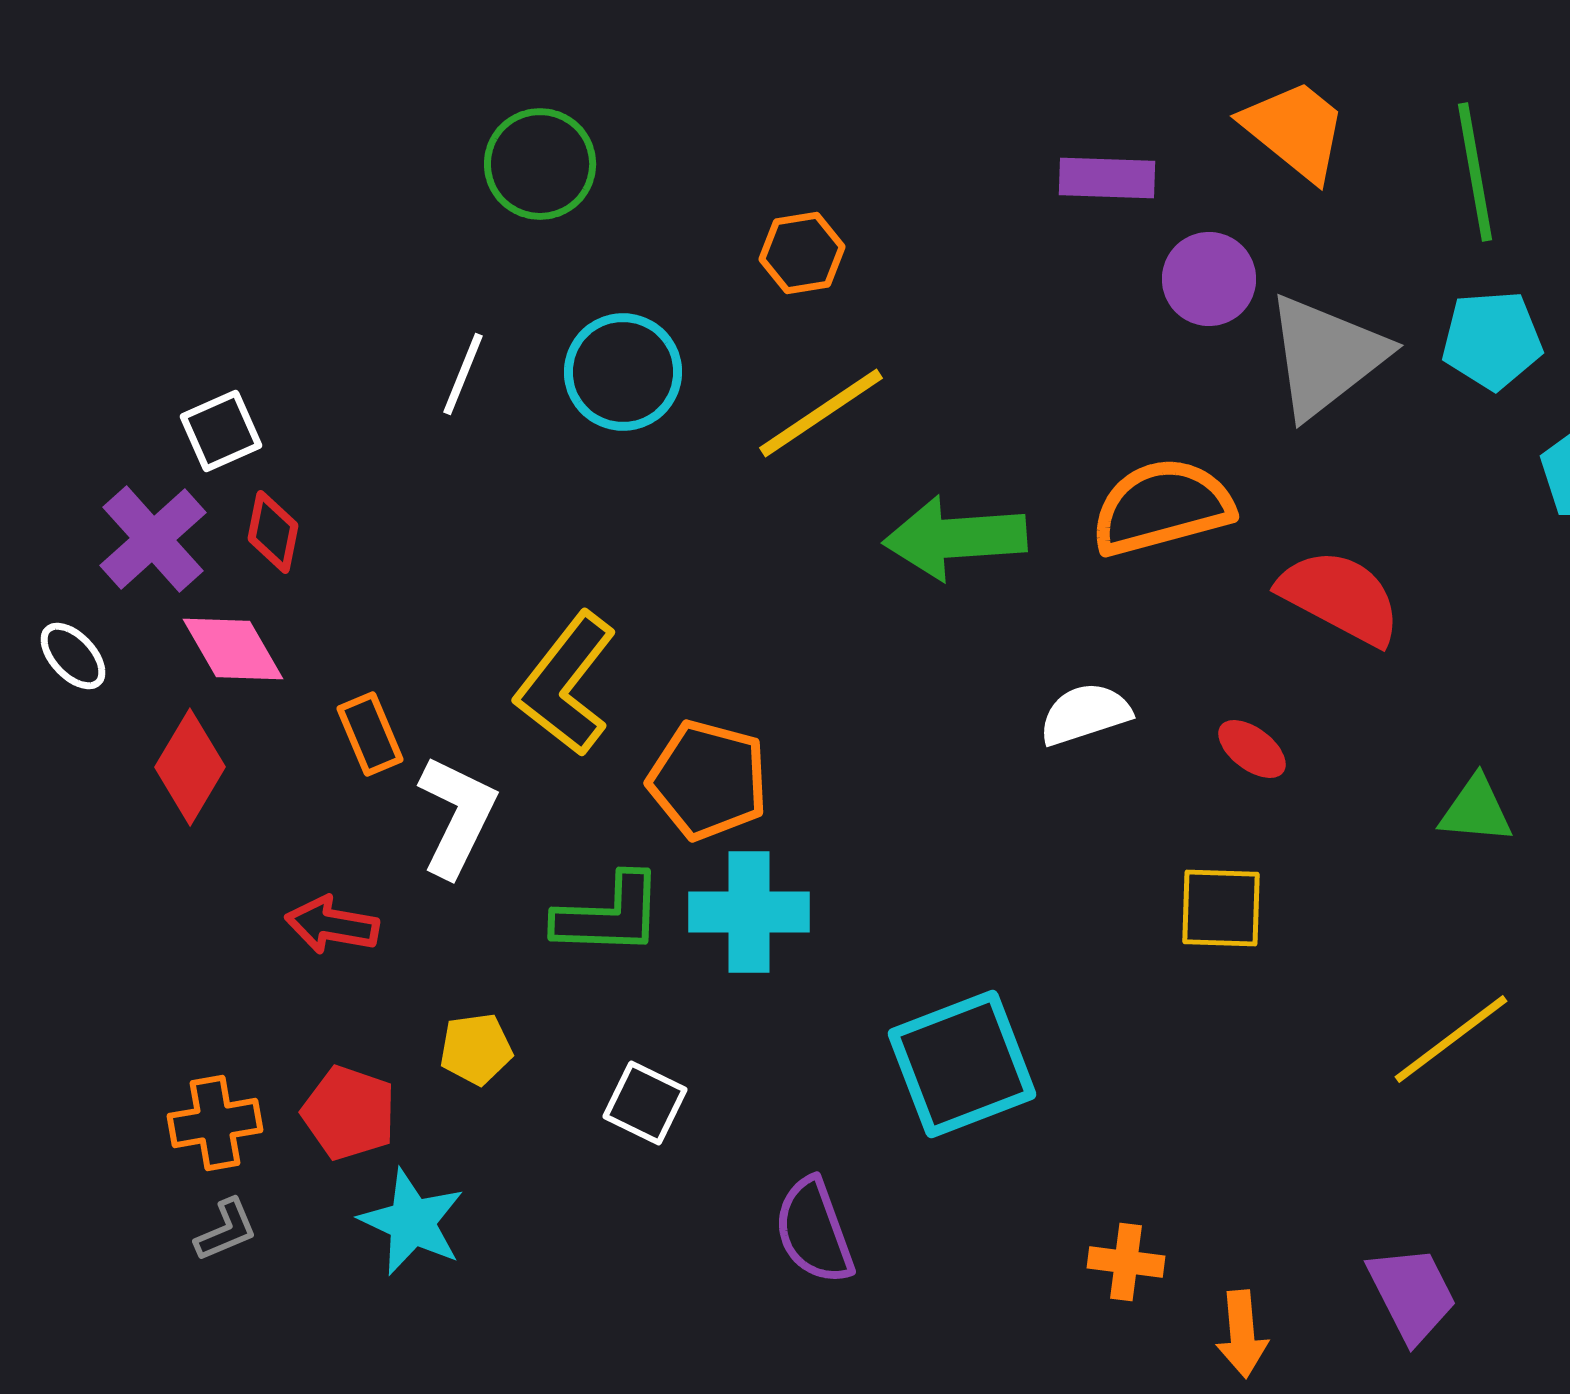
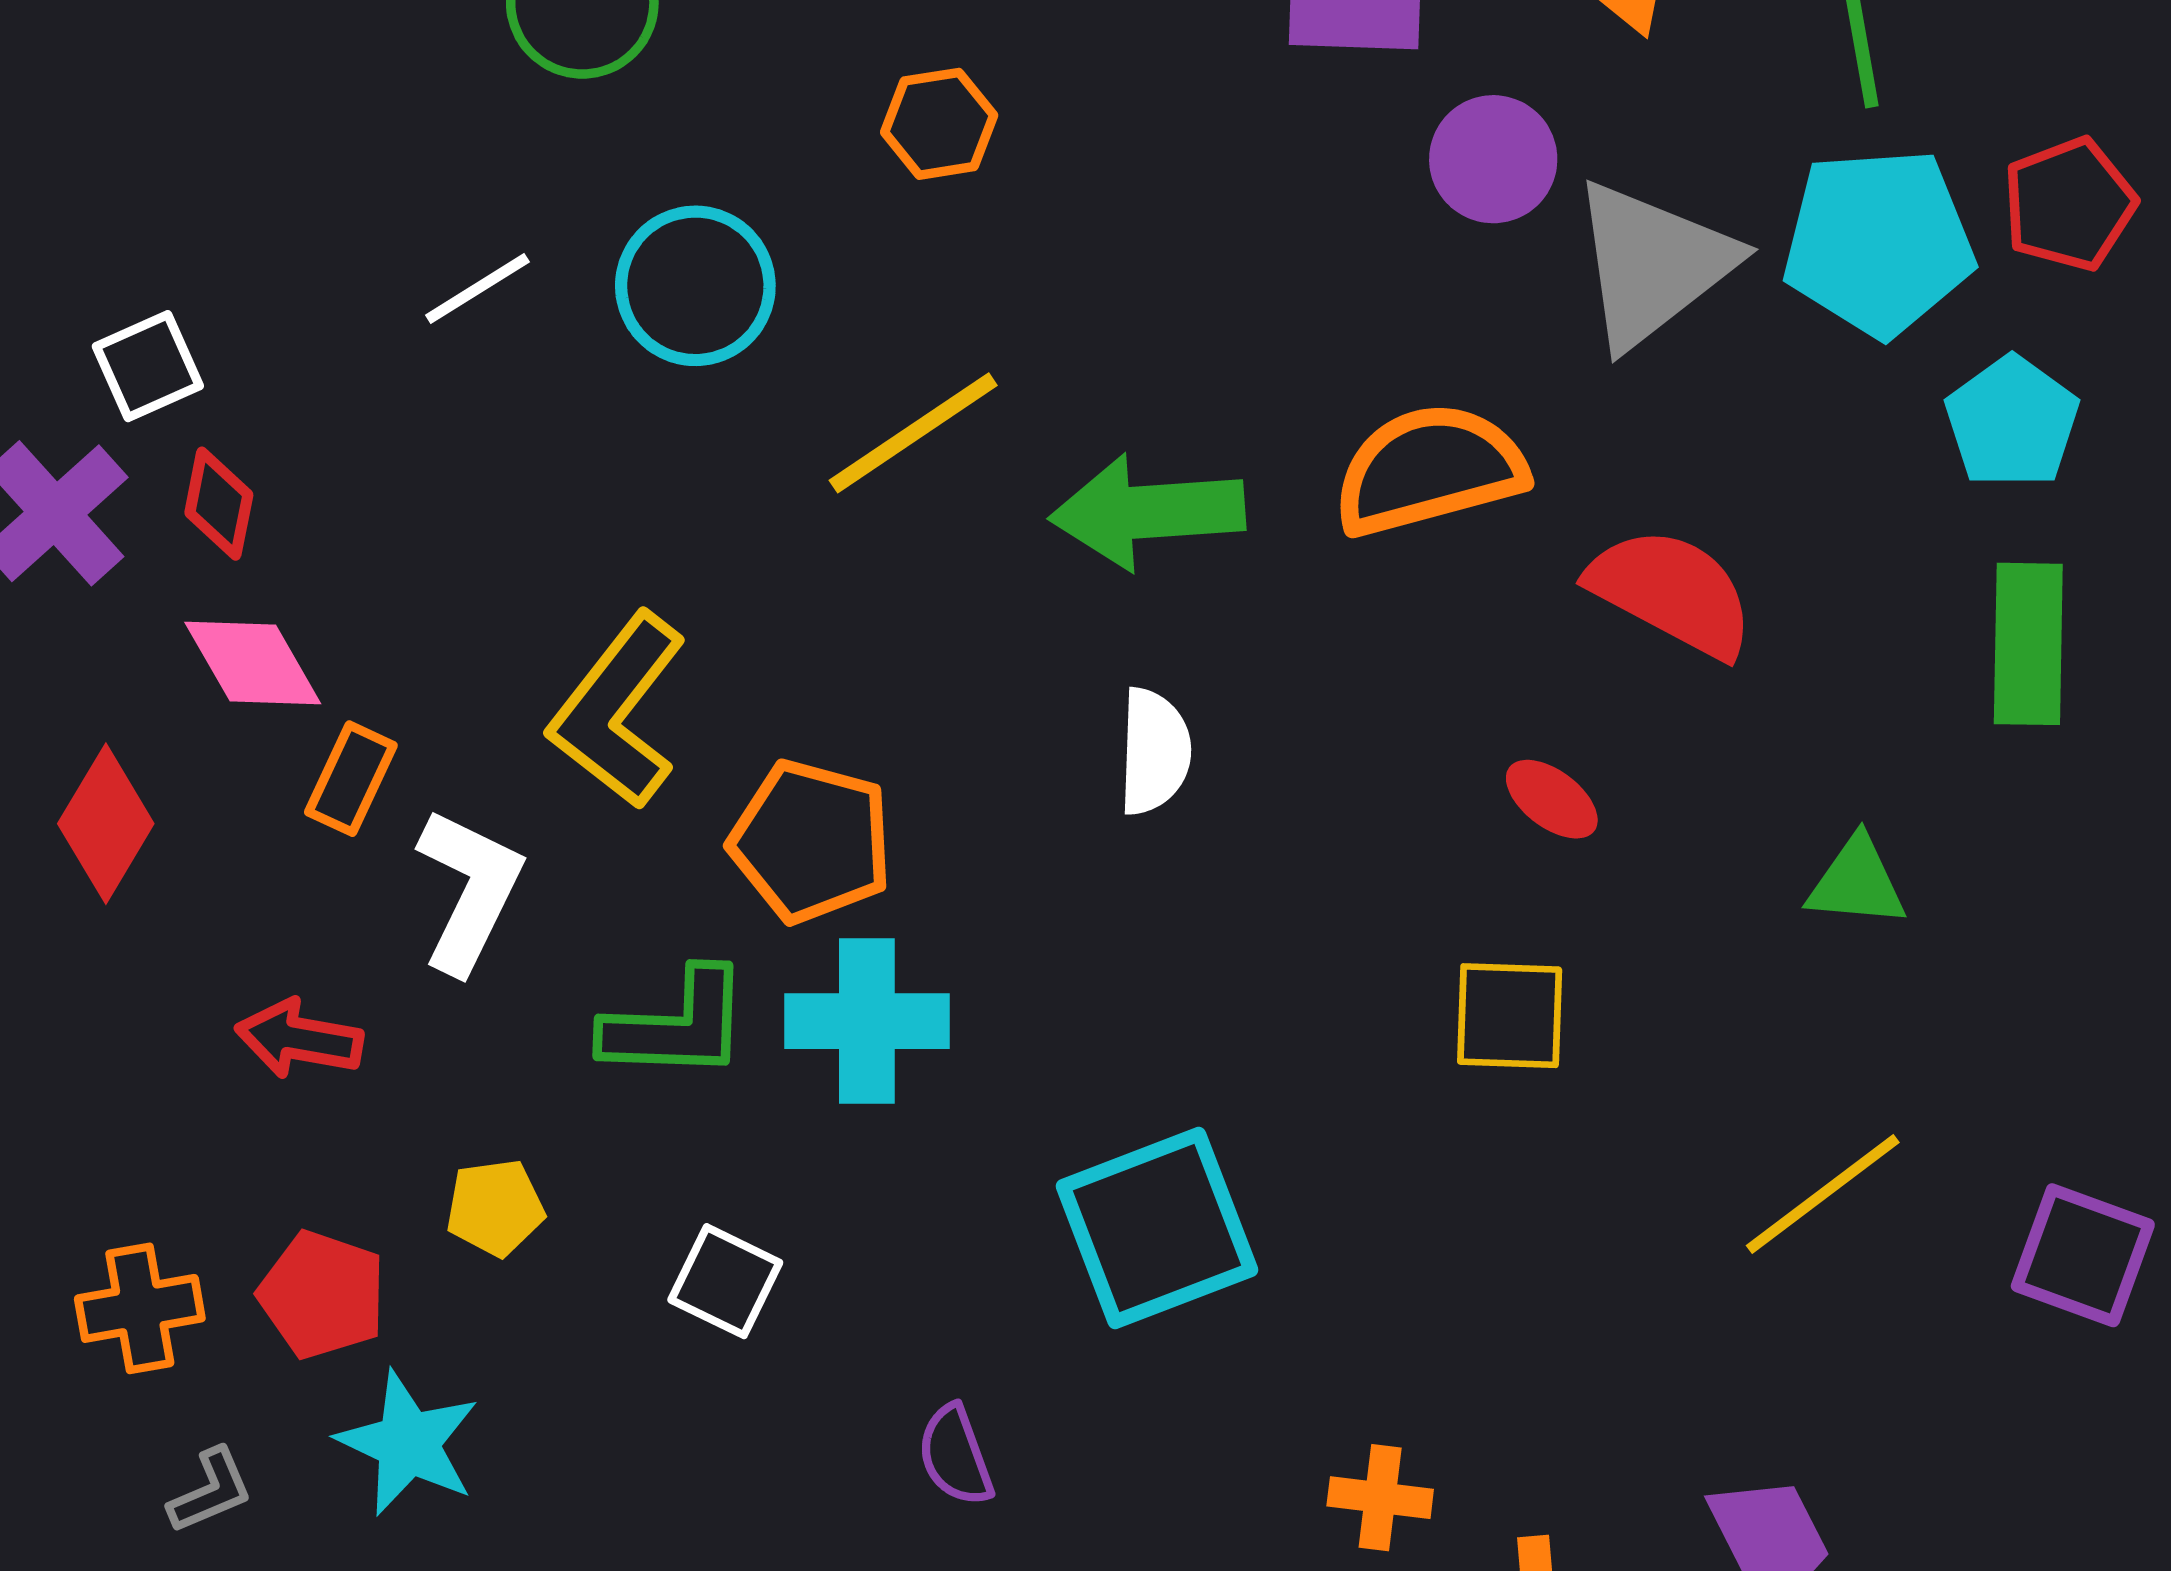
cyan pentagon: (1492, 340) -> (1879, 242), size x1.4
white line: (463, 374) -> (477, 289), turned 36
yellow line: (821, 413) -> (913, 433), moved
pink diamond: (233, 649) -> (253, 663), moved
white semicircle: (1085, 714) -> (1154, 752), moved, turned 110
orange rectangle: (370, 734) -> (351, 779), turned 48
gray L-shape: (226, 1230) -> (211, 1491), moved
purple semicircle: (814, 1231) -> (955, 1455), size x0.7

